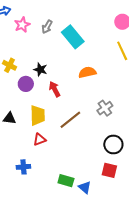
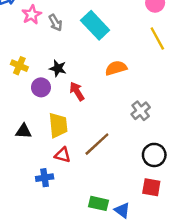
gray arrow: (47, 27) -> (55, 23), moved, turned -56
brown line: (70, 120) -> (97, 144), moved
red triangle: (40, 140) -> (63, 155), turned 40
blue cross: (23, 167) -> (45, 178), moved

